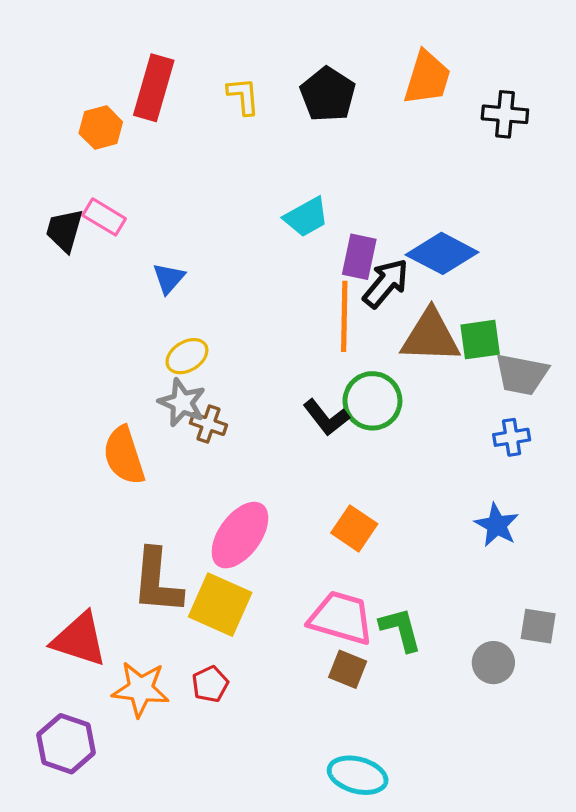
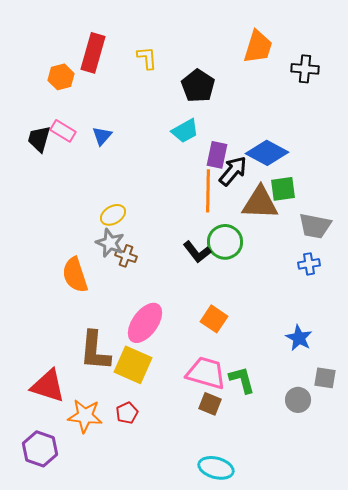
black pentagon: (328, 94) -> (198, 86), moved
blue triangle: (169, 278) -> (102, 136), moved
green square: (480, 340) -> (283, 189), moved
blue star: (497, 525) -> (299, 338), moved

